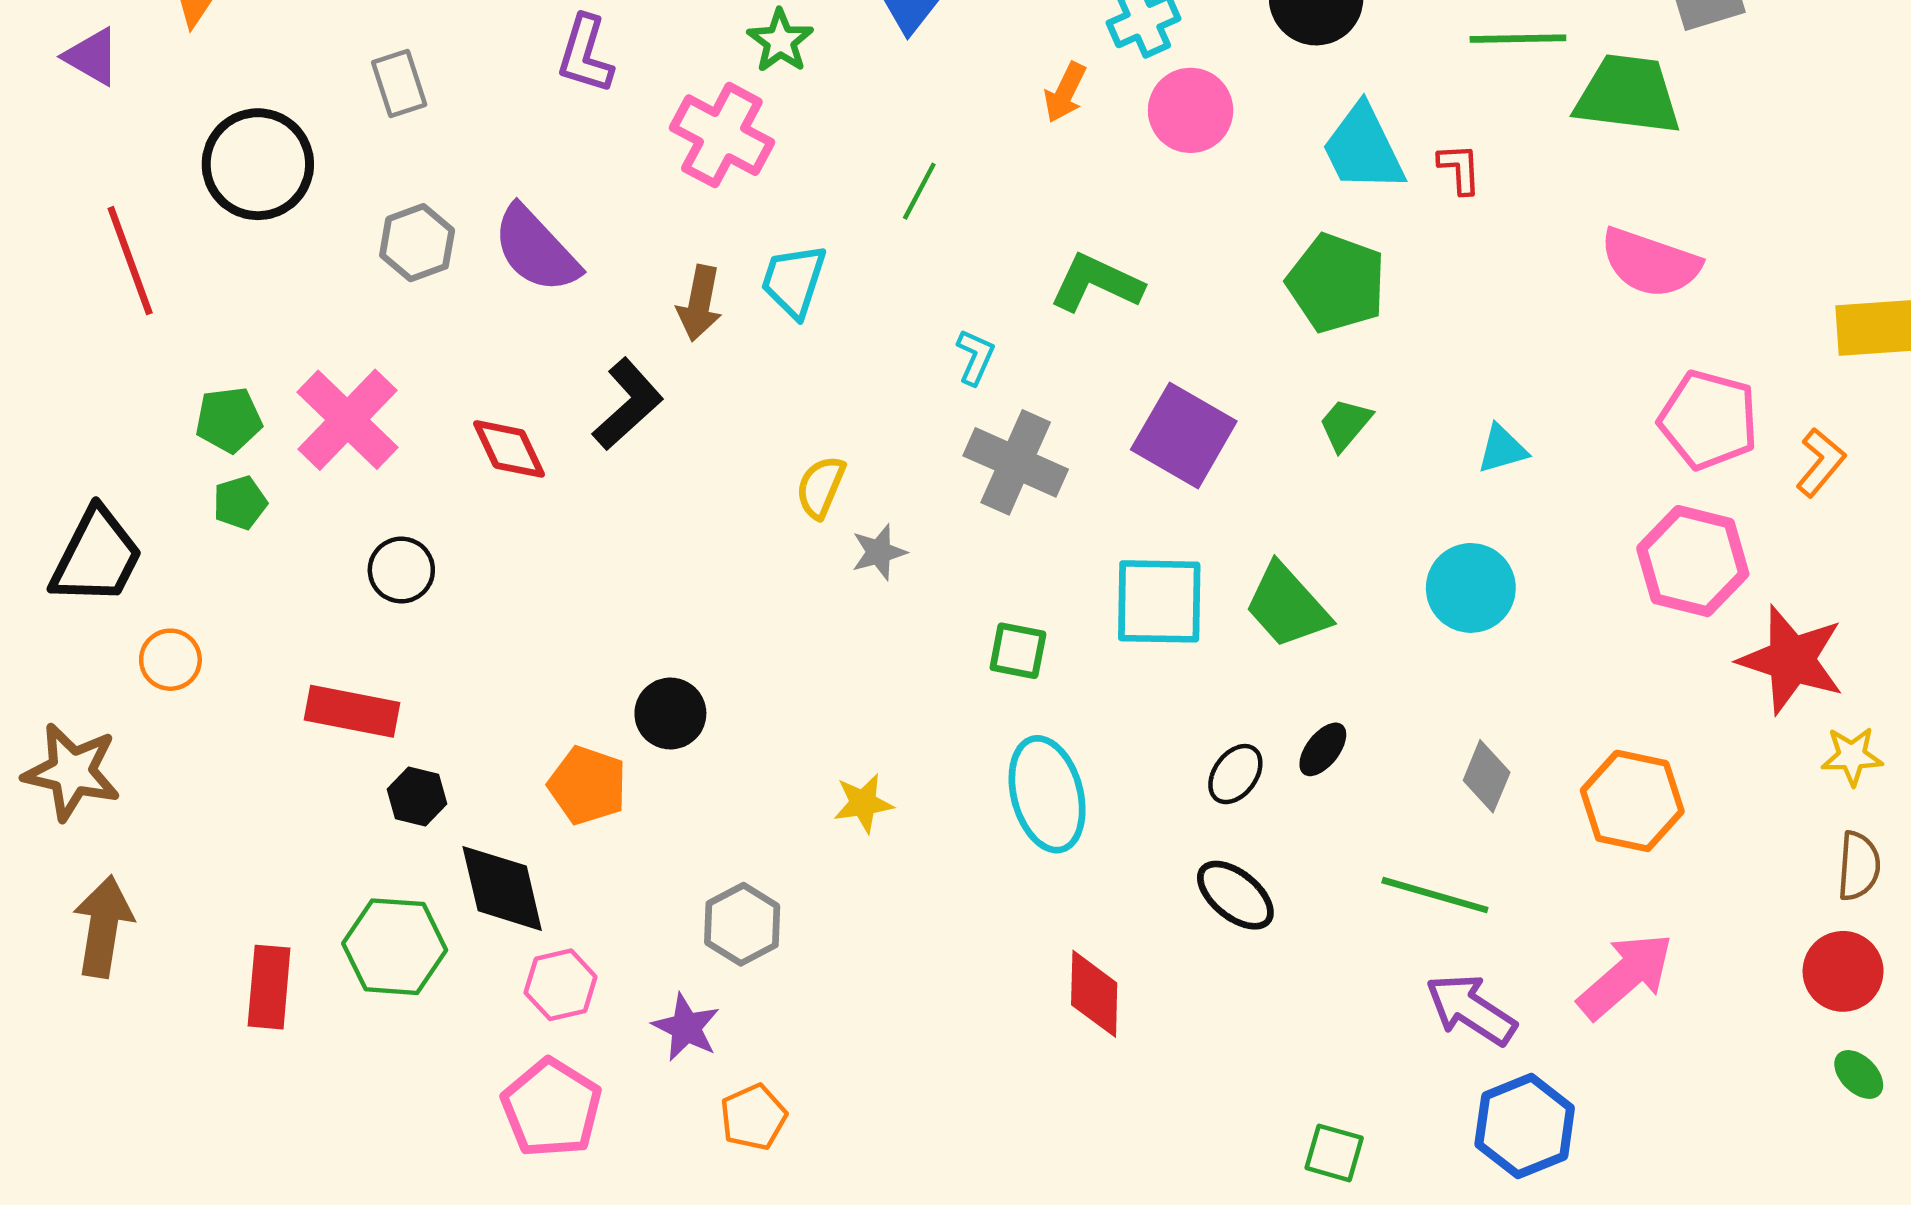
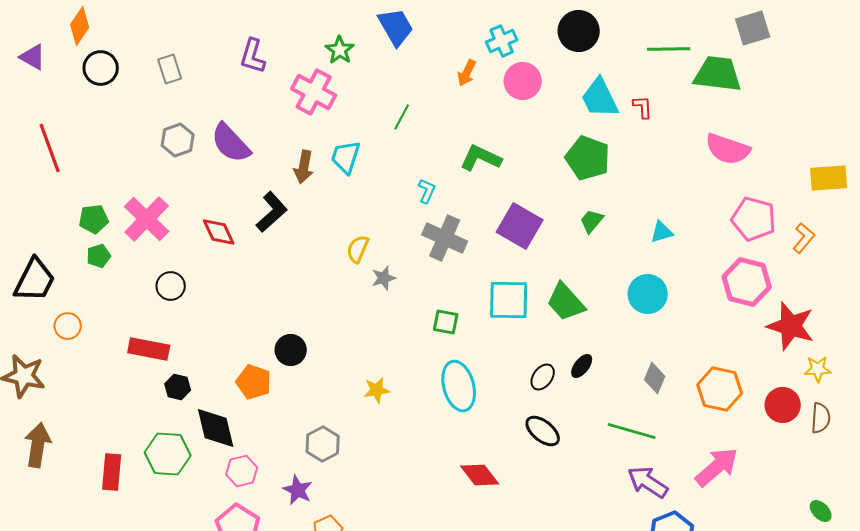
black circle: (258, 164) -> (101, 68), moved, size x0.7
red circle: (1843, 971) -> (783, 405), moved
red diamond: (1094, 994) -> (480, 475), turned -39

